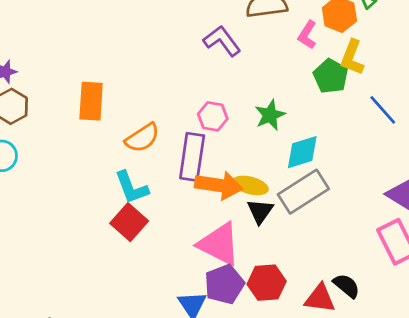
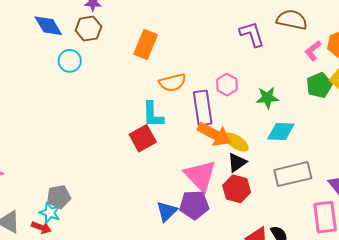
purple rectangle: (192, 157) -> (203, 108), turned -36
gray rectangle: (303, 192) -> (293, 174), moved
red hexagon: (267, 283) -> (237, 189), moved

